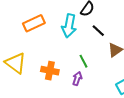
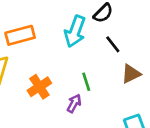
orange rectangle: (34, 23) -> (20, 35), moved
orange cross: (50, 71) -> (39, 87), turned 36

